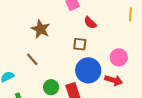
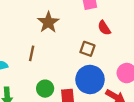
brown line: (32, 59) -> (32, 53), turned 40

